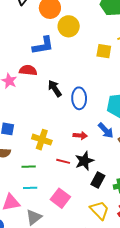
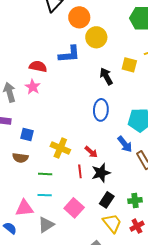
red semicircle: (28, 70) -> (38, 66), moved
black arrow: (55, 88) -> (106, 76), moved
red arrow: (80, 136) -> (91, 152), moved, turned 32
red line: (63, 161) -> (80, 171), turned 64
black rectangle: (98, 180) -> (107, 200), moved

